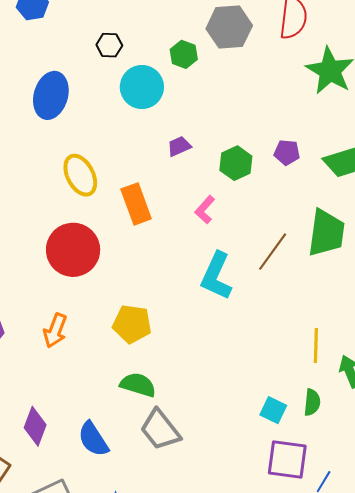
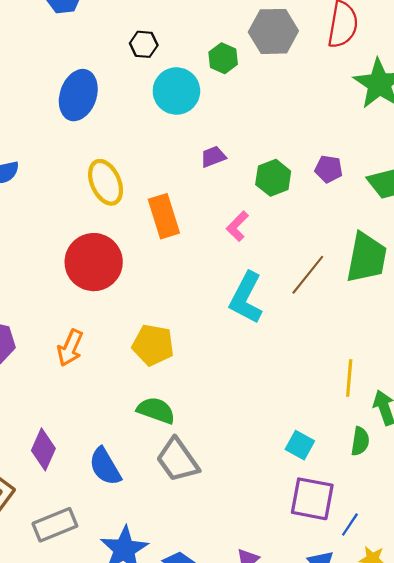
green semicircle: (312, 402) -> (360, 441), moved

